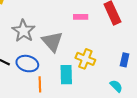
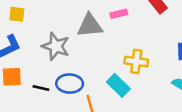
gray triangle: (52, 42) -> (90, 25), moved, turned -40
cyan rectangle: (66, 75) -> (118, 85), turned -30

